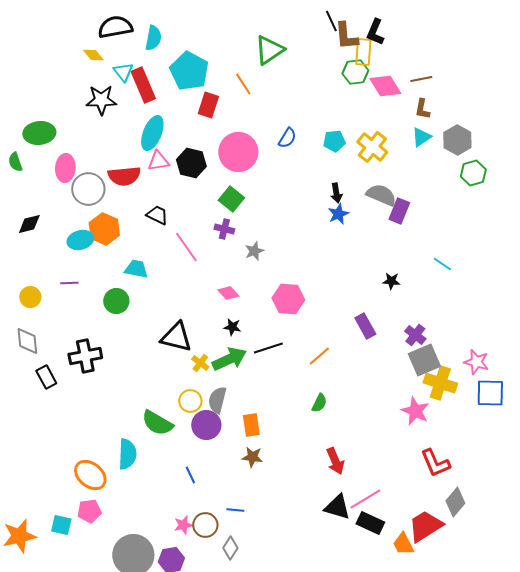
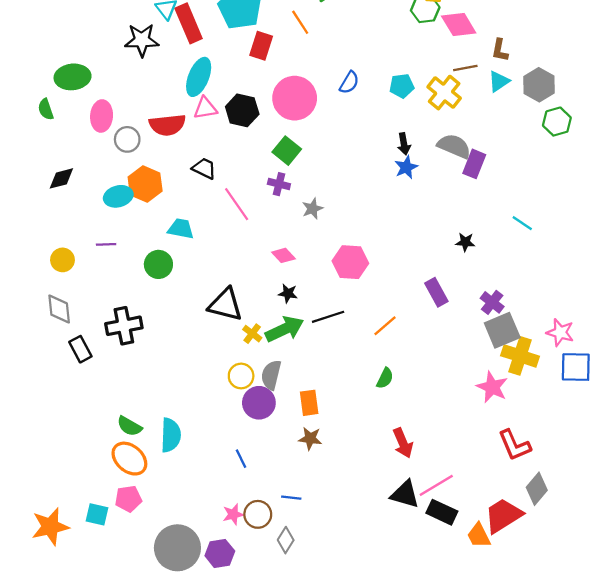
brown line: (421, 79) -> (465, 68), moved
gray circle: (88, 189) -> (127, 139), size x0.7
green semicircle: (157, 423) -> (129, 426), moved, size x0.7

